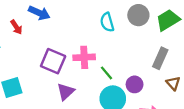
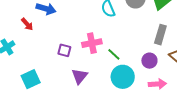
purple square: (53, 61) -> (64, 50), size x0.6
purple circle: (135, 84) -> (149, 61), moved

